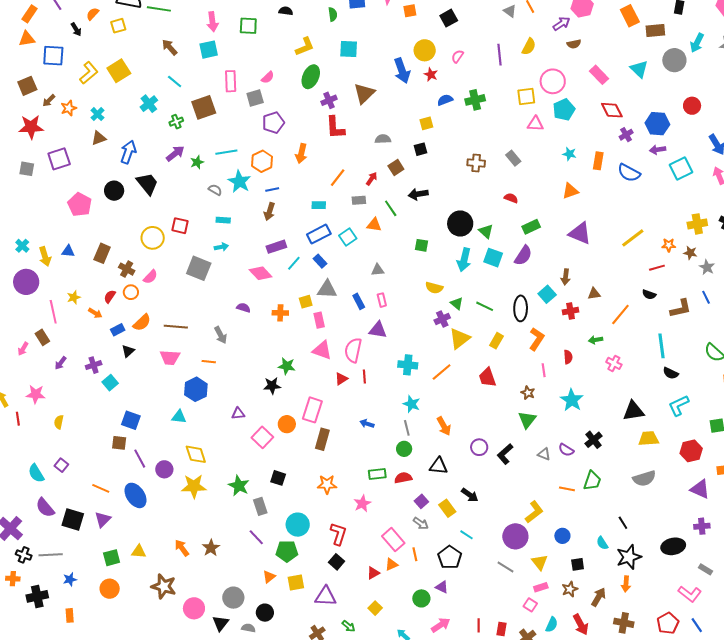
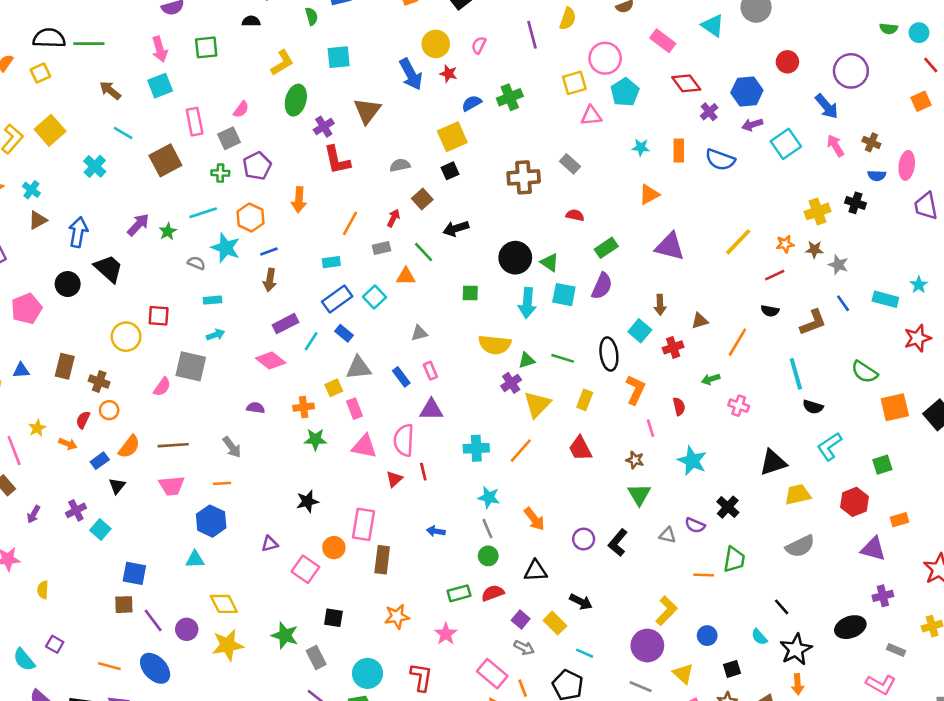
green cross: (176, 122) -> (220, 173), moved, turned 32
yellow square: (426, 123) -> (452, 137), size x1.6
brown cross: (476, 163) -> (524, 177), size x1.4
pink pentagon: (80, 205) -> (26, 309), turned 30
pink semicircle: (150, 277) -> (162, 387), moved
yellow semicircle: (434, 288) -> (495, 345), size x1.4
green triangle: (457, 303) -> (527, 360), turned -48
green star: (287, 366) -> (315, 439), moved

